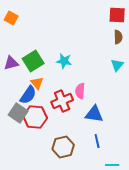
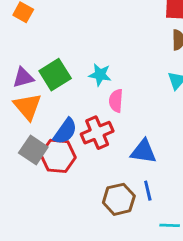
orange triangle: (37, 83) -> (28, 107), moved, size x1.5
pink semicircle: (80, 91) -> (116, 101), moved
blue semicircle: (28, 95) -> (65, 131), moved
brown hexagon: (63, 147) -> (119, 199), moved

